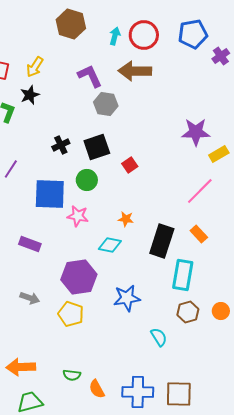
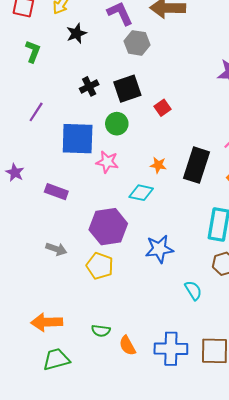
black star: (30, 95) -> (76, 33), moved
black rectangle: (162, 241) -> (196, 165), moved

